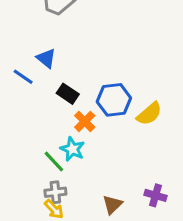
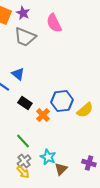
black rectangle: (68, 94) -> (25, 103), moved
cyan star: (72, 149) -> (48, 157), moved
gray cross: (55, 192) -> (24, 161), turned -32

